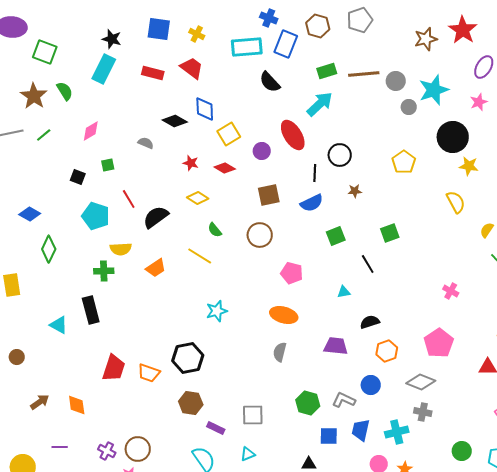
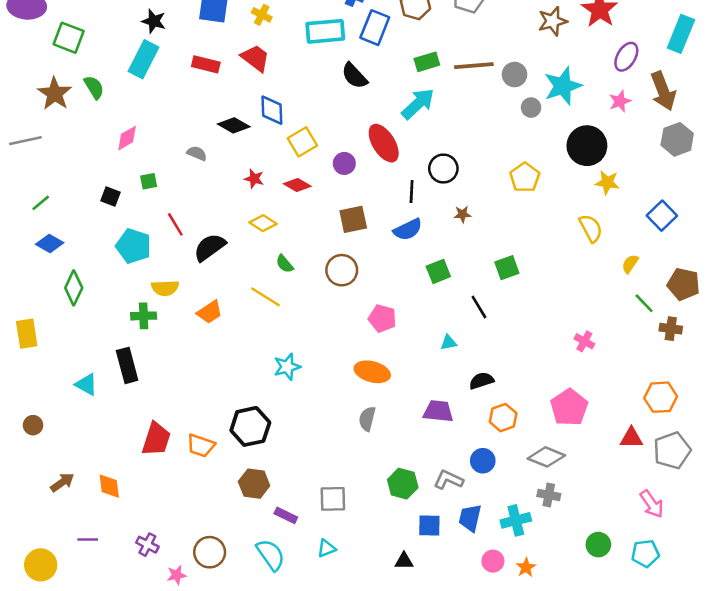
green line: (44, 135) -> (41, 203), moved
brown circle: (138, 449) -> (210, 552), moved

